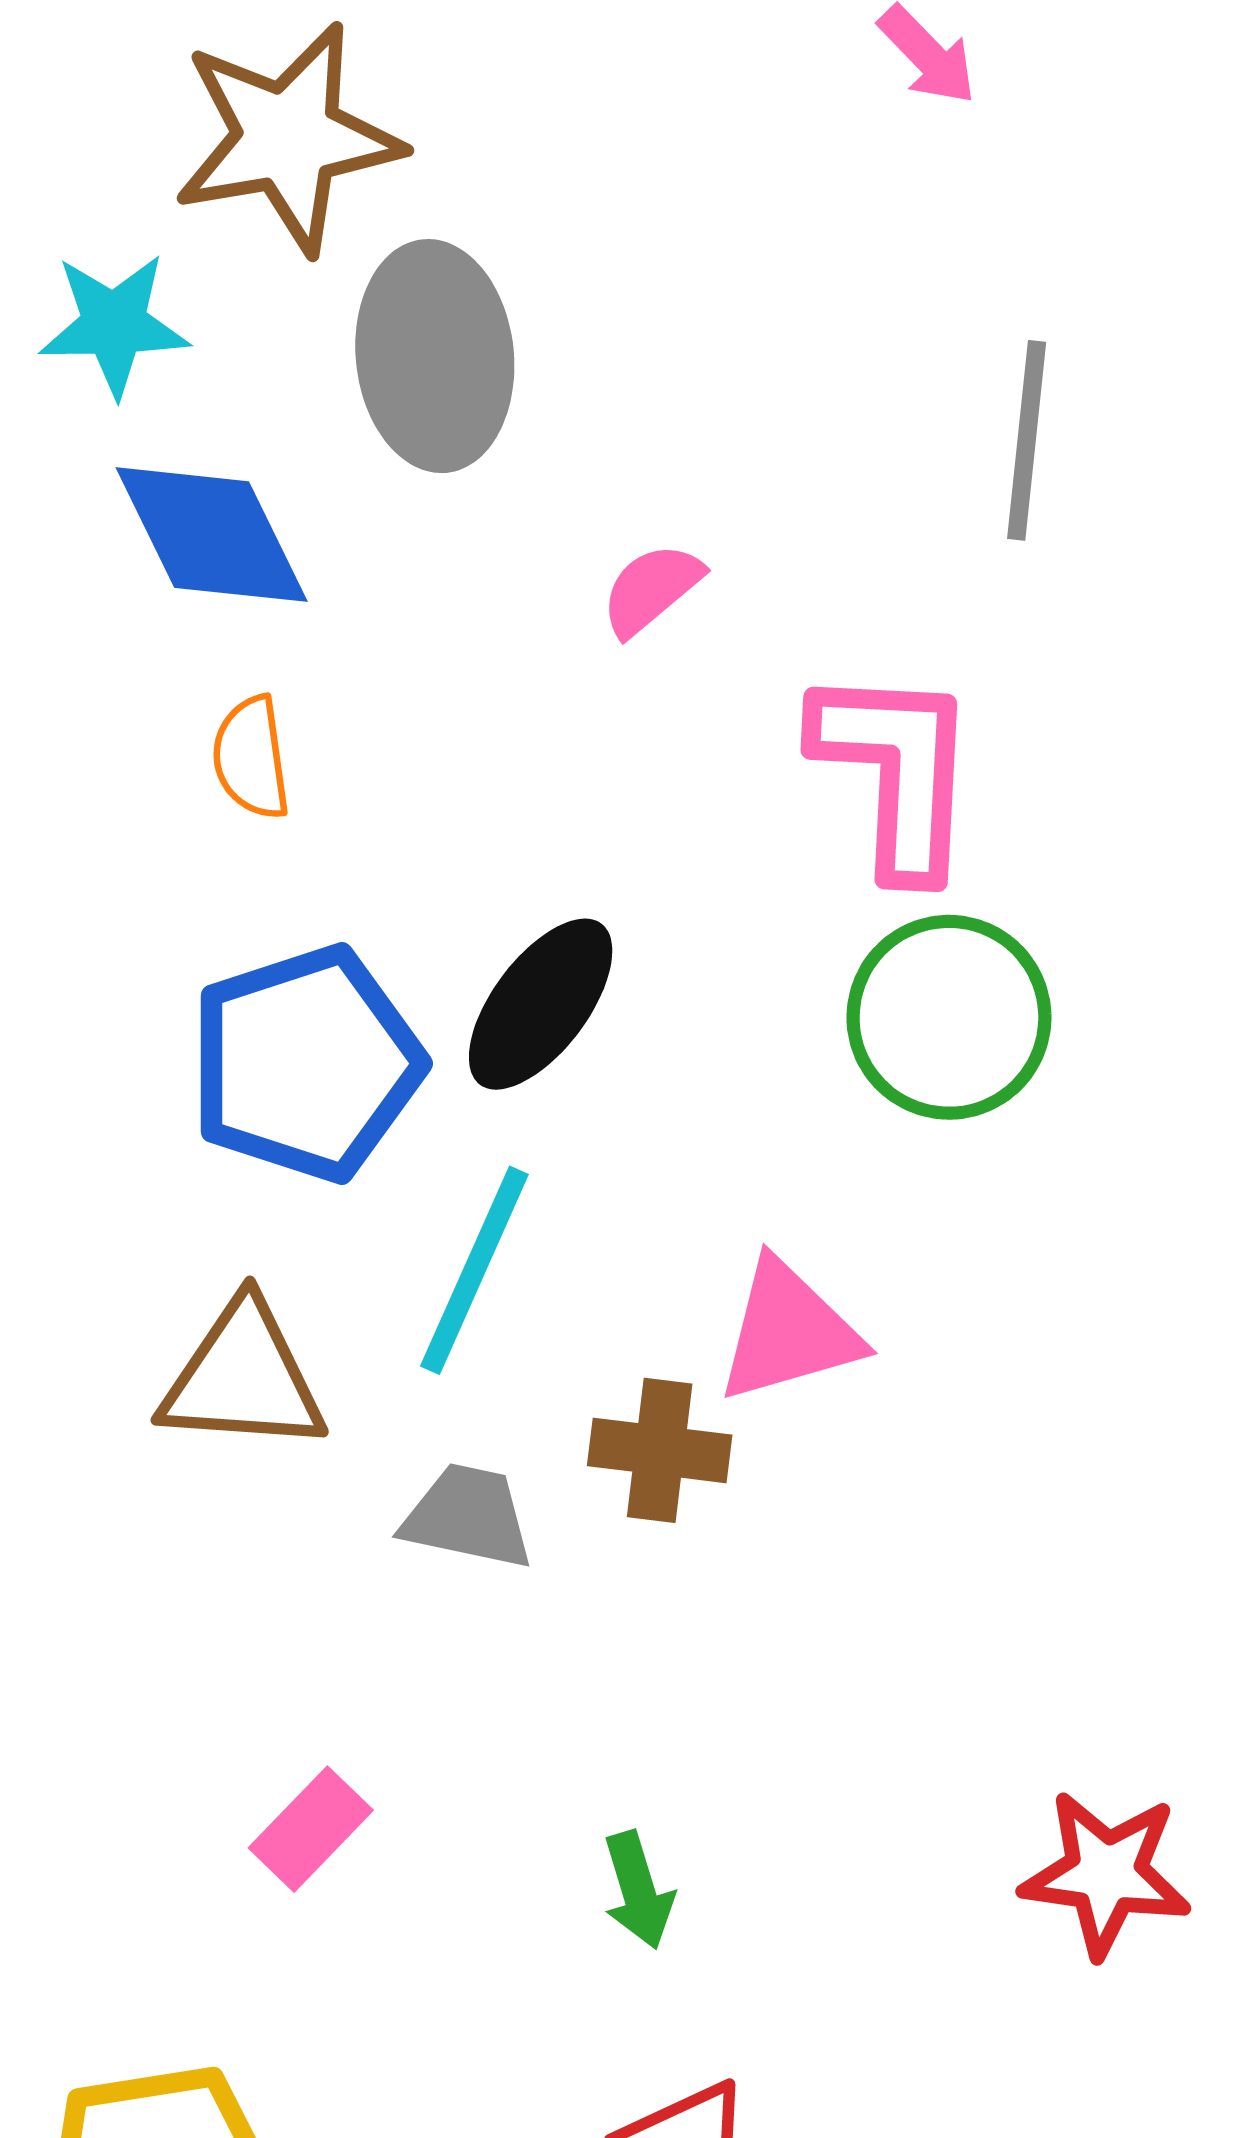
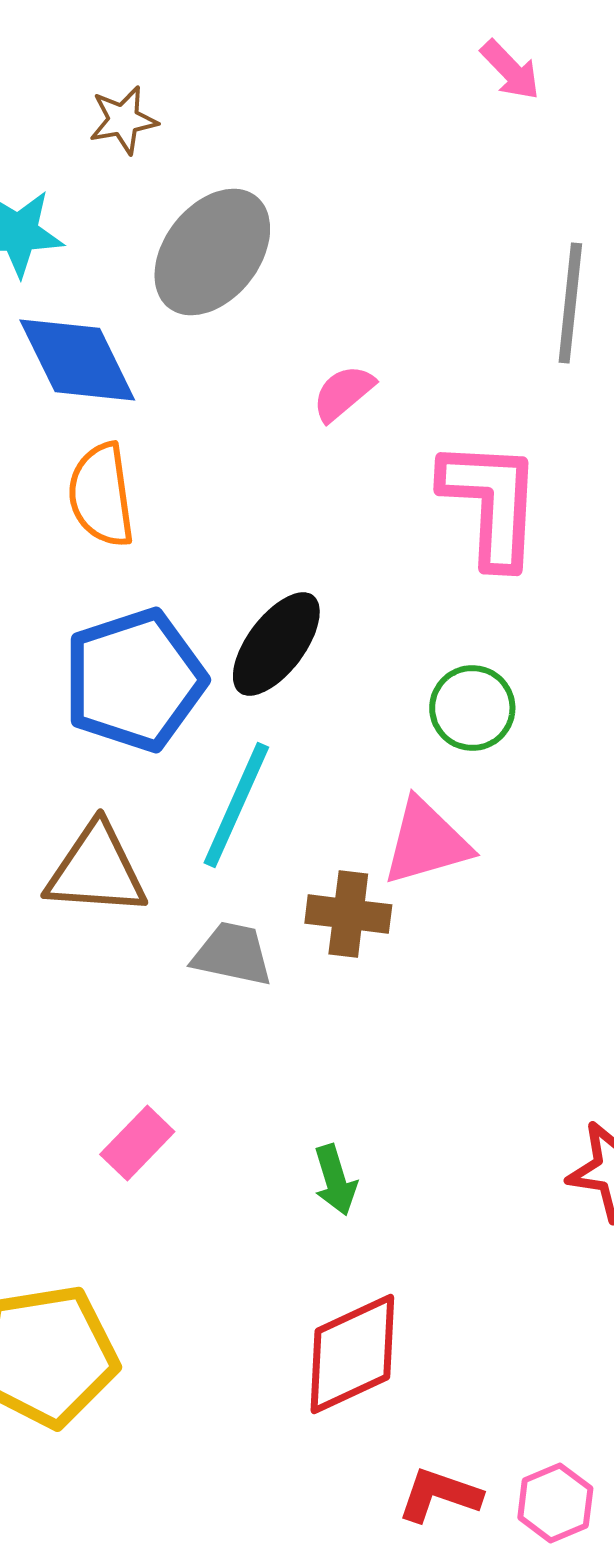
brown star: (288, 138) -> (123, 120), size x0.5
gray ellipse: (435, 356) -> (212, 252), turned 44
orange semicircle: (251, 758) -> (101, 495), size x1.4
green circle: (949, 1017) -> (472, 708), moved, size x0.7

